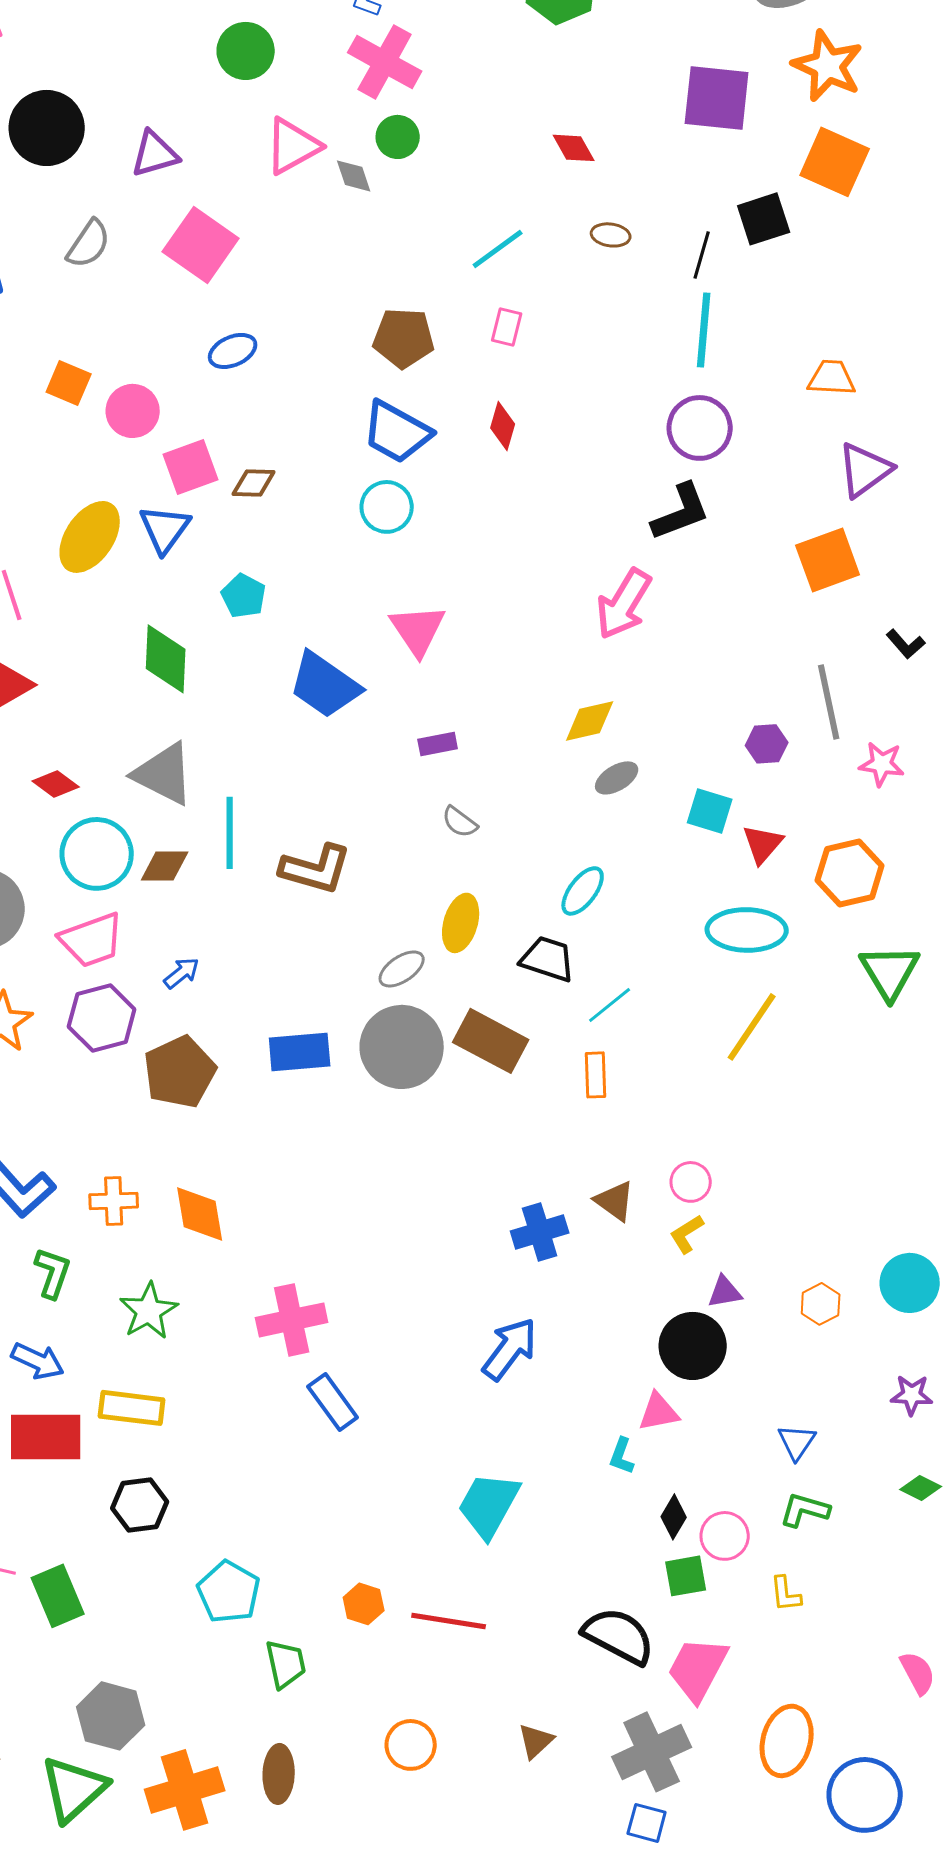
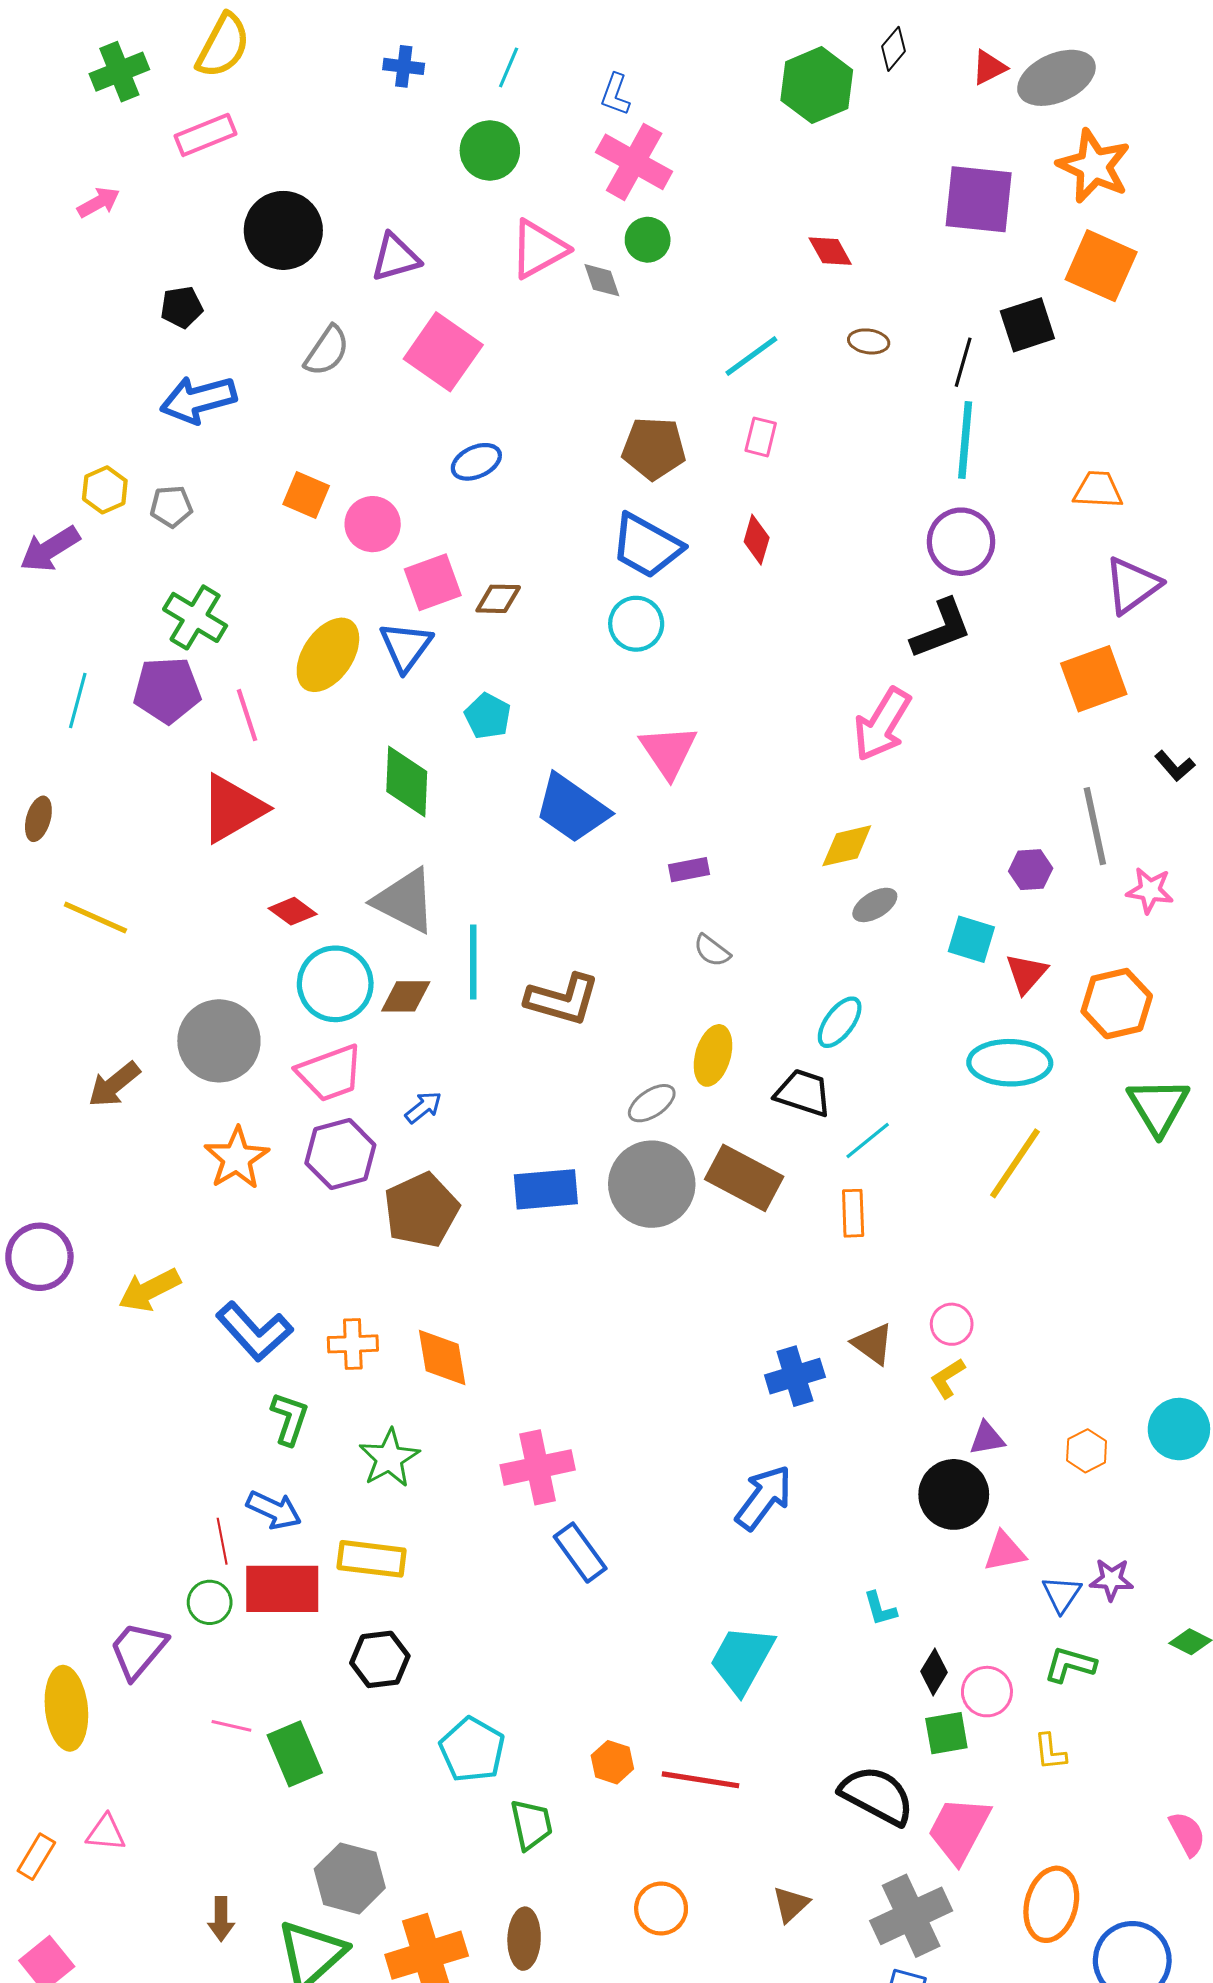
purple star: (912, 1395) -> (1111, 1580), moved
pink triangle: (659, 1412) -> (1005, 1552), moved
cyan L-shape: (622, 1456) -> (880, 1609), turned -36

